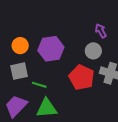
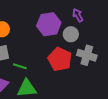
purple hexagon: (51, 49) -> (49, 24), moved

